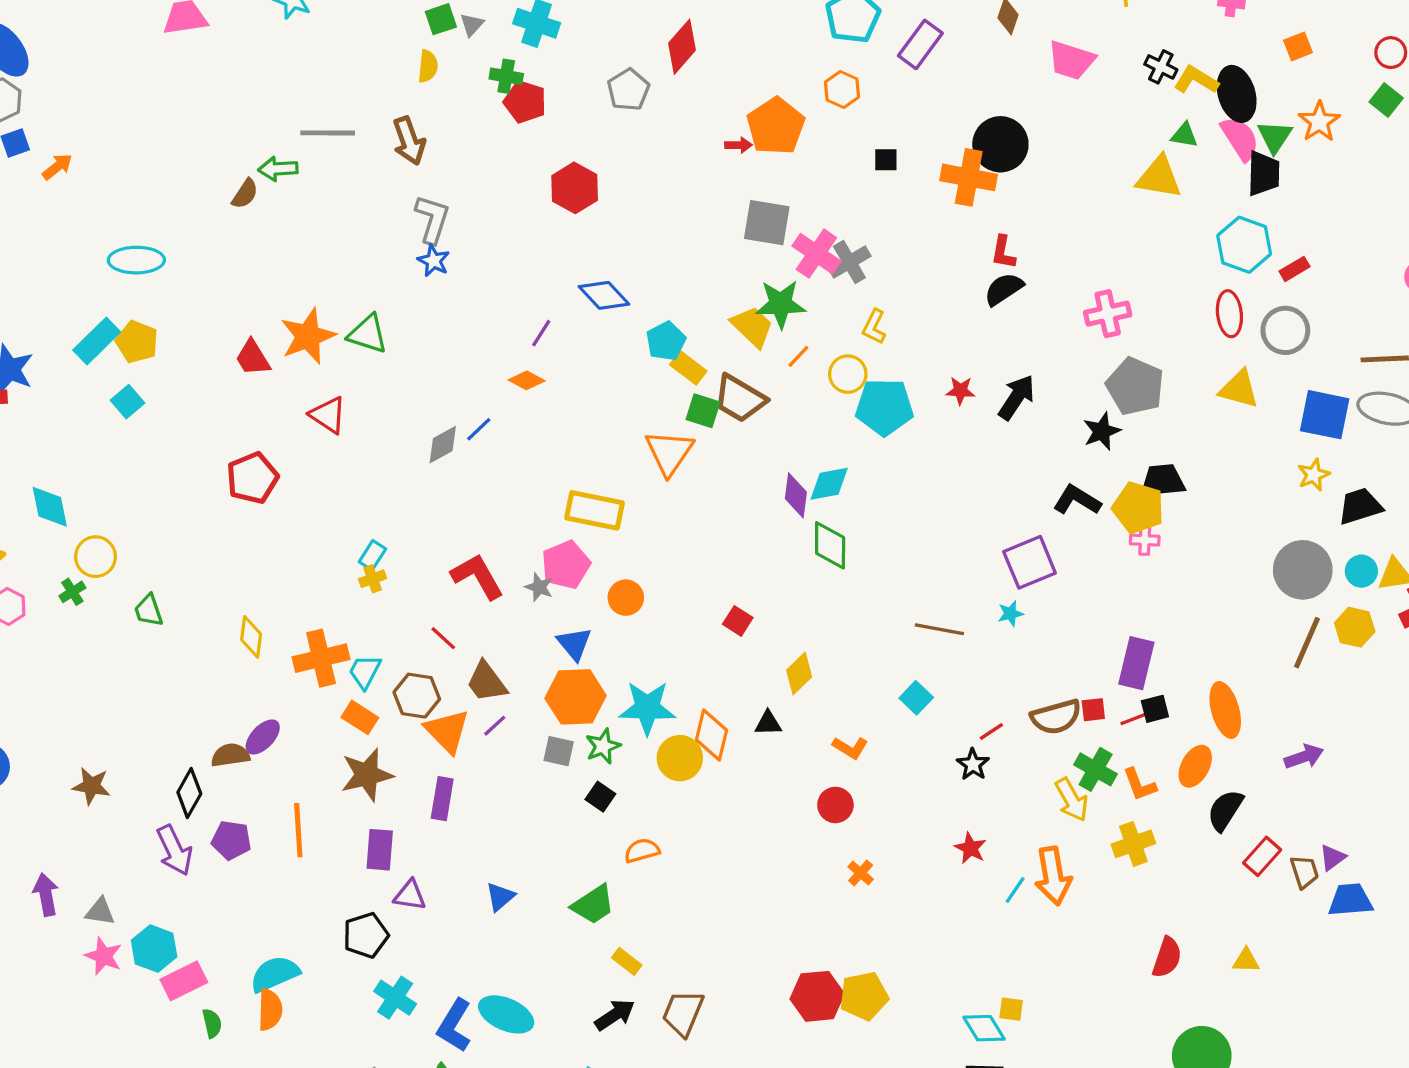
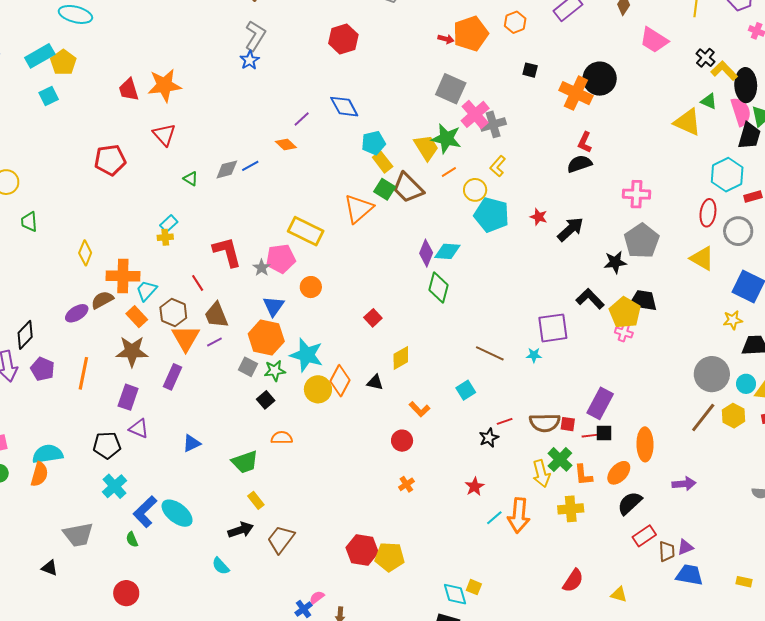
green triangle: (368, 334) -> (191, 179), moved, size x0.6
brown semicircle: (230, 755) -> (102, 300), moved, turned -35

